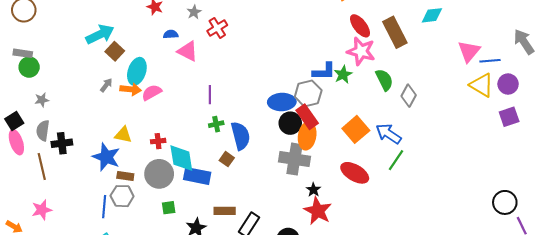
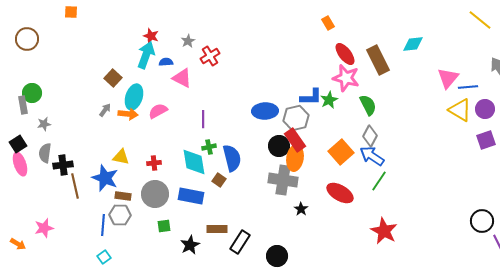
cyan arrow: (100, 34) -> (146, 55), moved, turned -44
gray rectangle: (23, 53) -> (23, 105), moved, turned 72
pink semicircle: (152, 92) -> (158, 111), moved
gray diamond: (409, 96) -> (370, 136), moved
blue ellipse: (282, 102) -> (265, 111), moved
cyan diamond: (181, 158) -> (194, 162), moved
brown line: (42, 166) -> (75, 186), moved
red star: (318, 211) -> (384, 231), moved

